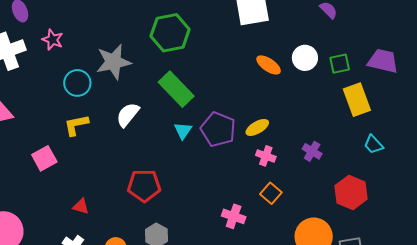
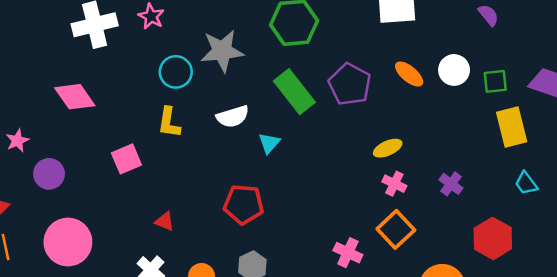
white semicircle: (128, 115) -> (233, 117), turned -152
yellow L-shape: (76, 125) -> (169, 123), turned -76
purple pentagon: (218, 129) -> (350, 84), moved
cyan triangle: (183, 131) -> (269, 143), moved
orange square: (271, 193) -> (396, 229), size x1.4

